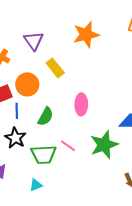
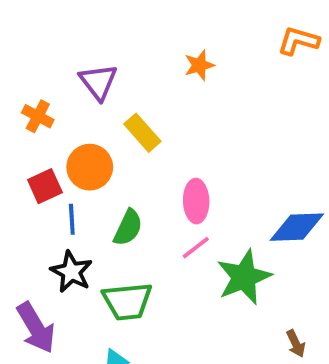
orange star: (86, 35) -> (199, 65), size x0.6
pink line: (68, 146) -> (196, 248), moved, turned -70

